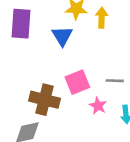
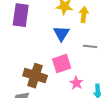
blue triangle: (62, 36) -> (61, 33), moved
gray line: (115, 81) -> (90, 46), moved

